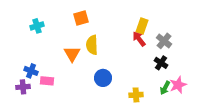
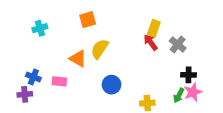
yellow semicircle: (92, 45) -> (100, 49), turned 36
orange triangle: (72, 54) -> (78, 59), turned -30
black cross: (161, 63) -> (189, 75), moved, turned -32
pink rectangle: (47, 81) -> (59, 81), moved

